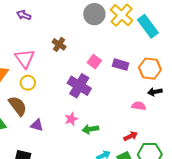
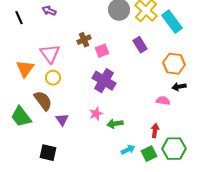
brown cross: (59, 44) -> (84, 40), turned 32
pink square: (94, 62) -> (102, 51), moved, turned 32
purple rectangle: (121, 65) -> (140, 45), moved, turned 42
purple triangle: (37, 125) -> (62, 120), turned 40
red arrow: (131, 136) -> (155, 131), turned -56

